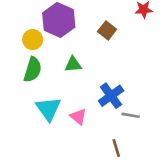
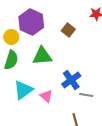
green triangle: (73, 64) -> (42, 56), size x1.5
cyan triangle: (48, 109) -> (23, 90), turned 30

